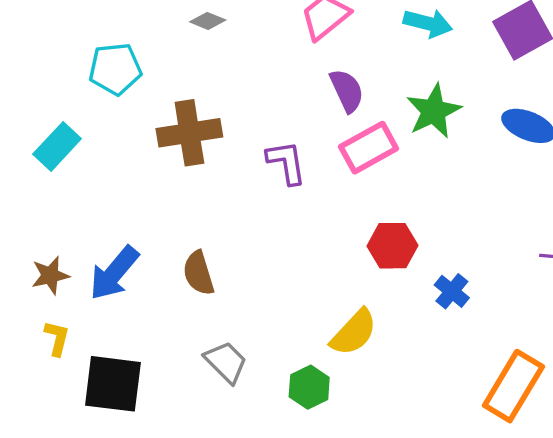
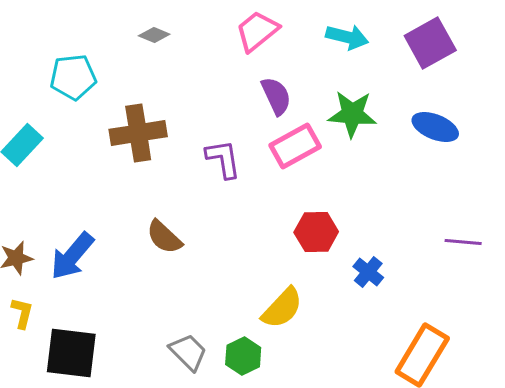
green star: (434, 111) -> (352, 114), turned 30
brown semicircle: (199, 273) -> (164, 237), moved, turned -30
gray trapezoid: (226, 362) -> (188, 352), moved

